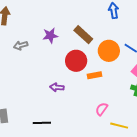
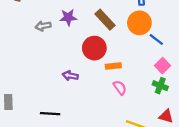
gray arrow: (21, 45) -> (43, 26), moved
orange circle: (109, 51) -> (139, 23), moved
pink semicircle: (102, 109) -> (120, 88), moved, turned 104

